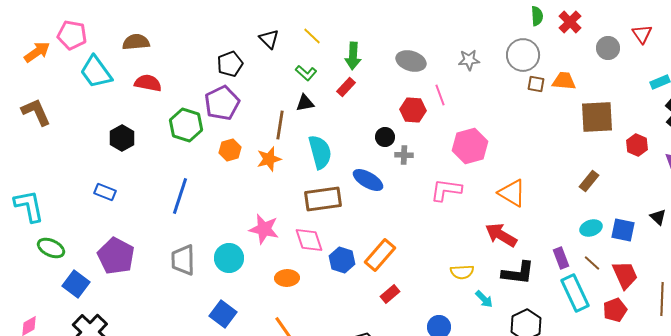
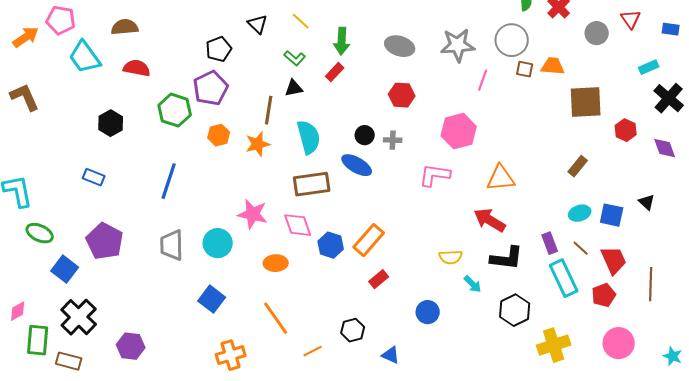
gray star: (469, 60) -> (458, 45), size x1.6
pink line: (440, 95) -> (483, 80), moved, turned 40
black circle: (385, 137) -> (365, 135), moved
orange triangle: (512, 193) -> (501, 178), turned -36

